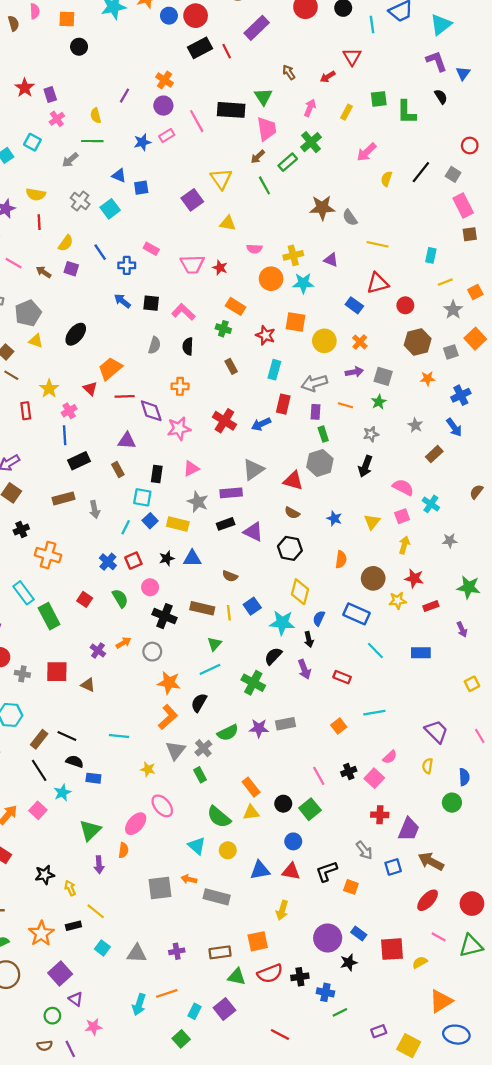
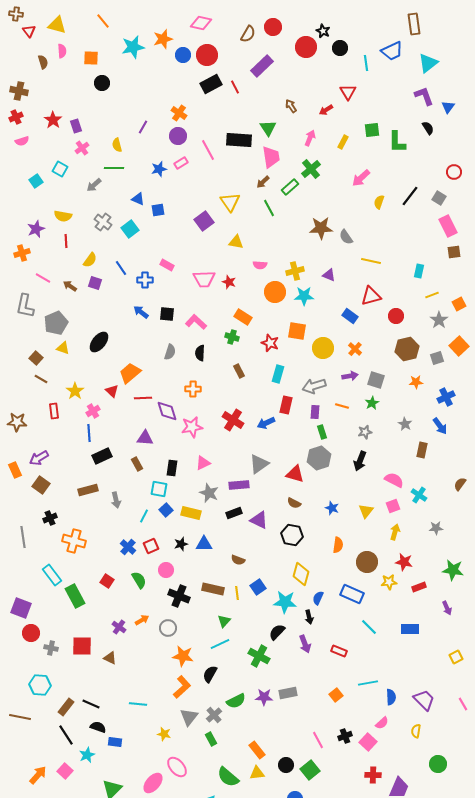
brown rectangle: (434, 454) -> (422, 450), turned -35
blue semicircle: (464, 777) -> (391, 697), moved

